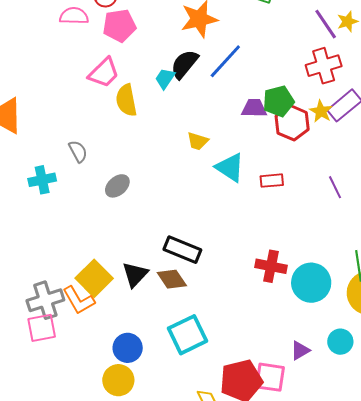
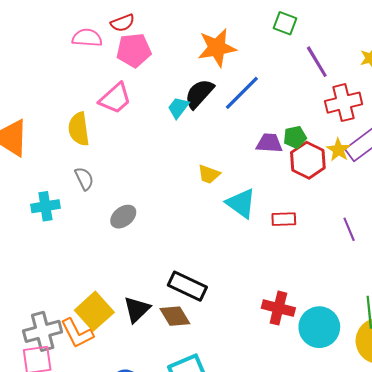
purple line: (326, 24) -> (317, 62), moved
yellow semicircle: (126, 100) -> (79, 129), moved
green pentagon: (278, 101) -> (295, 137), size x0.7

